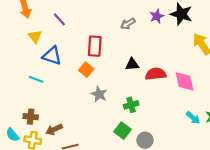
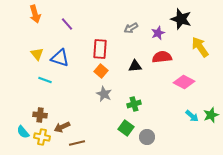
purple star: (157, 16) -> (158, 33), moved
yellow triangle: (35, 36) -> (37, 54), moved
orange square: (86, 70) -> (101, 71), moved
red semicircle: (156, 74) -> (162, 57), moved
pink diamond: (185, 81) -> (184, 82), turned -50

